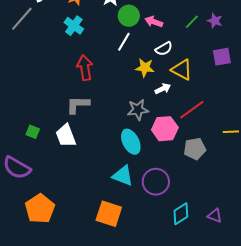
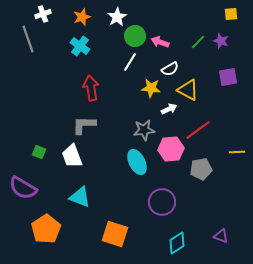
gray line: (22, 19) -> (28, 39), turned -60
cyan triangle: (123, 176) -> (80, 197), moved
cyan diamond: (181, 214) -> (177, 243), moved

